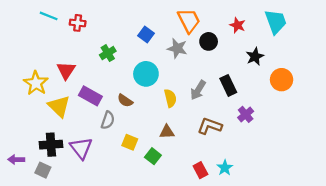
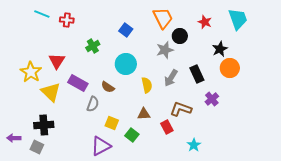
gray star: (177, 48) -> (165, 50), moved, turned -30
orange circle: (282, 80) -> (230, 68), moved
purple triangle: (81, 148) -> (101, 146), moved, turned 40
red rectangle: (200, 170) -> (167, 127), moved

